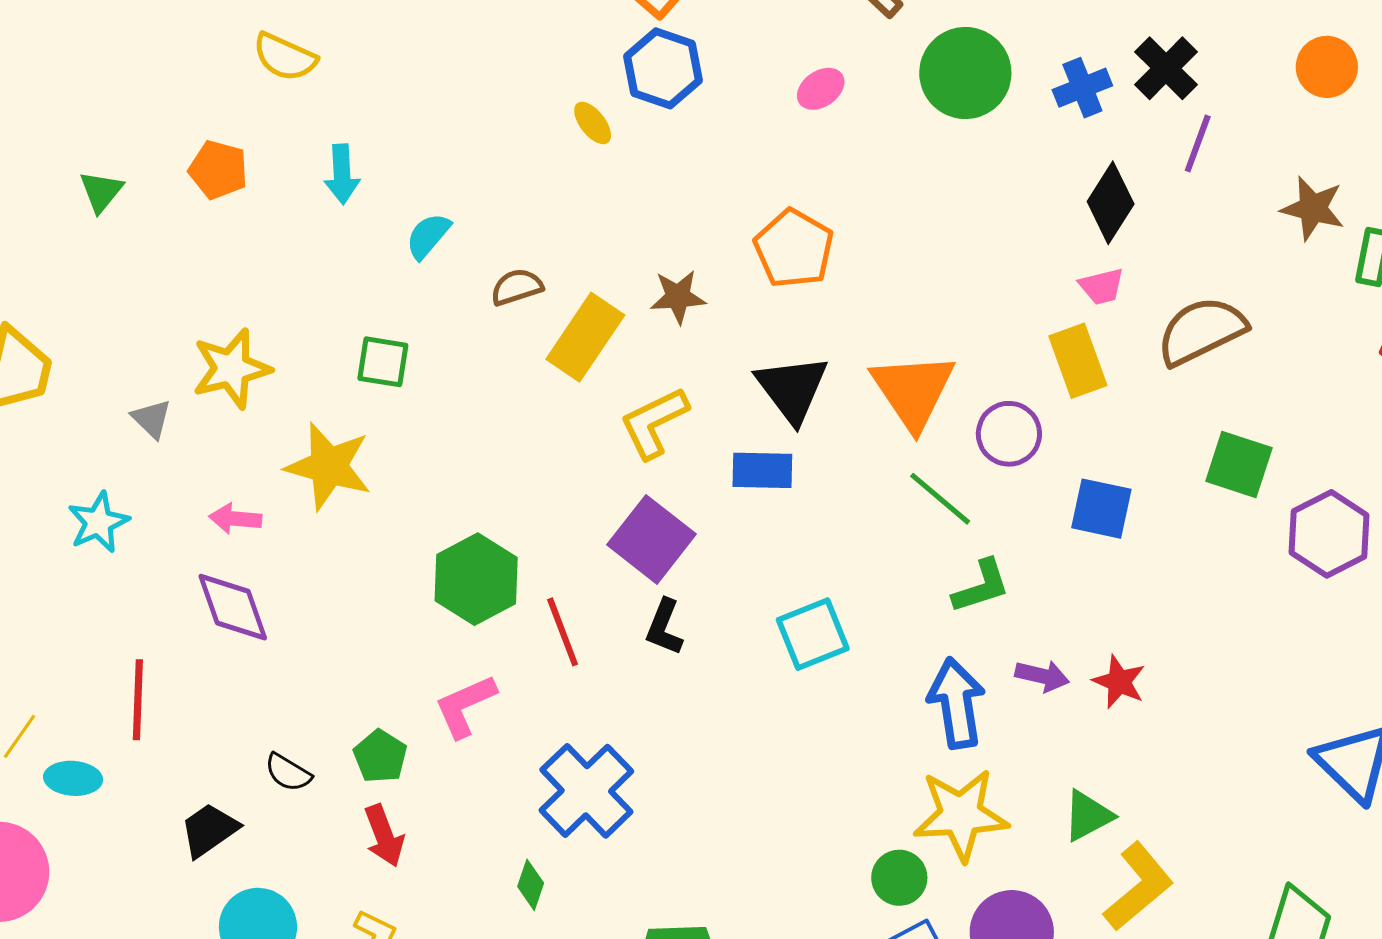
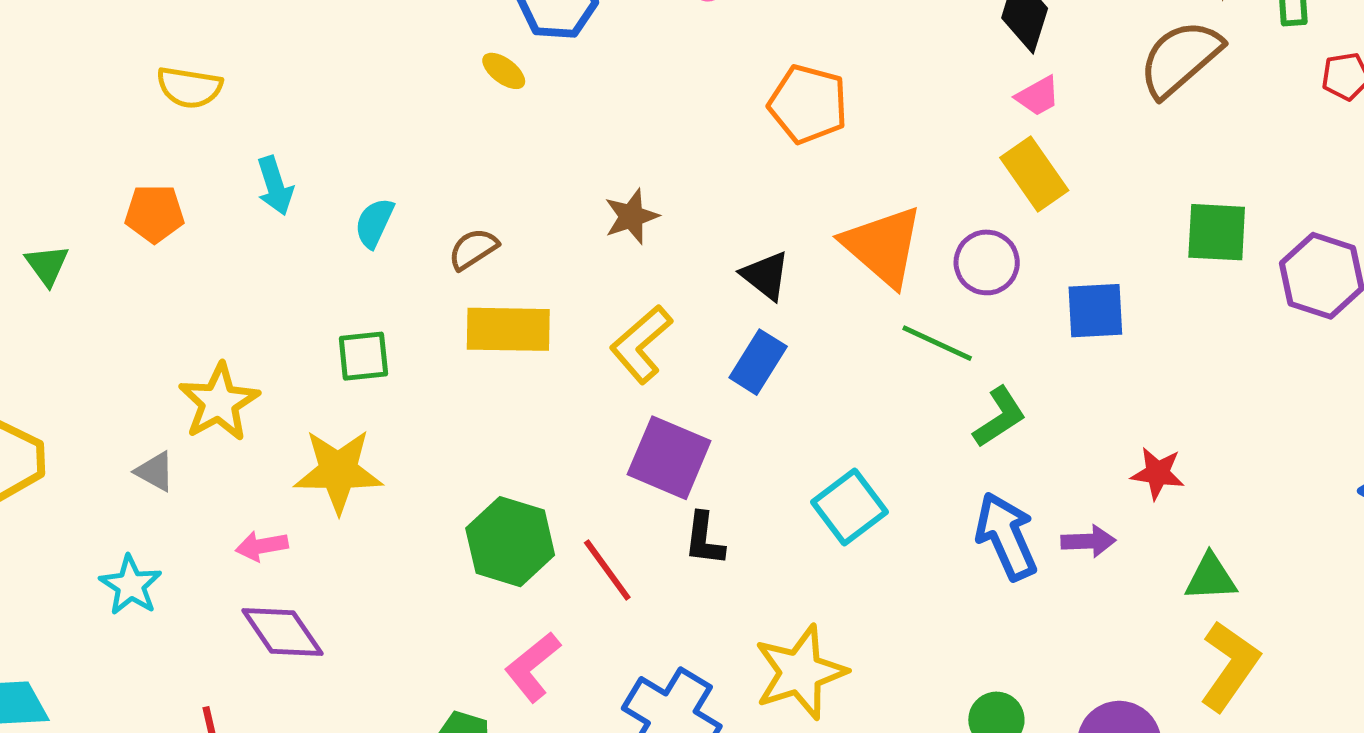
orange pentagon: (794, 249) -> (808, 104), moved
brown semicircle: (1201, 331) -> (1180, 58), moved
yellow rectangle: (585, 337) -> (508, 329), moved, turned 72
black triangle: (792, 389) -> (766, 276), size x0.7
blue rectangle: (762, 470) -> (758, 362), turned -44
purple arrow: (1042, 676) -> (1088, 541), moved
yellow star: (961, 815) -> (800, 672), moved
green triangle: (1088, 816) -> (1211, 578), moved, turned 40

